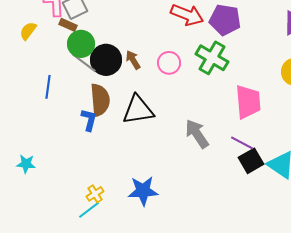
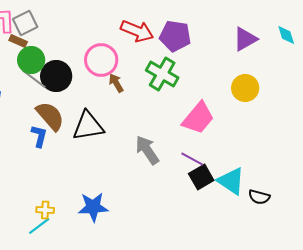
brown arrow: (133, 60) -> (116, 83), moved
pink circle: (169, 63) -> (101, 60), moved, size x1.4
brown semicircle: (100, 100) -> (50, 116), turned -36
pink trapezoid: (248, 102) -> (198, 118), turned 45
yellow cross: (95, 194) -> (45, 210), turned 36

